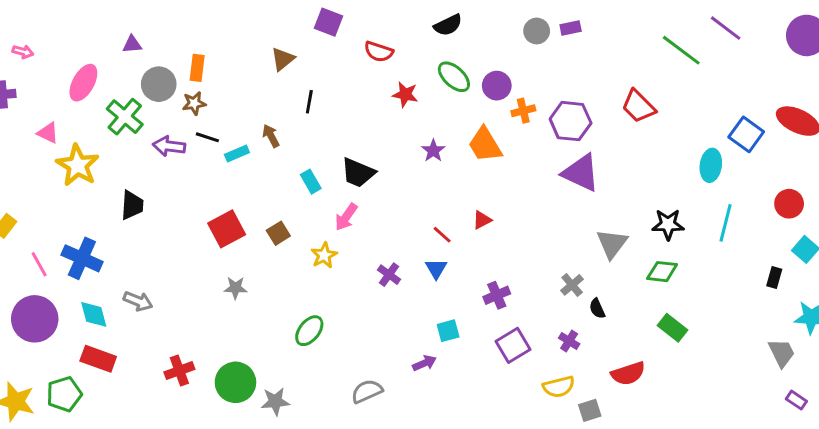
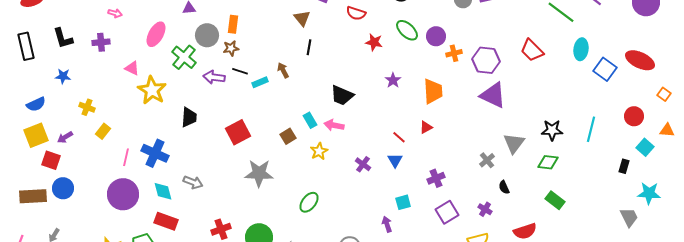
brown triangle: (283, 59) -> (302, 18), moved, turned -30
orange trapezoid: (485, 145) -> (433, 91), moved, turned -152
cyan ellipse: (711, 165) -> (581, 49), moved
cyan rectangle: (311, 182) -> (310, 120), moved
pink arrow: (346, 217) -> (334, 125), turned 66
red square: (227, 229) -> (238, 132), moved
pink line: (39, 264) -> (126, 157), turned 42
gray cross: (572, 285) -> (487, 160), moved
gray star: (235, 288) -> (259, 173), size x1.8
purple arrow: (424, 363) -> (387, 224), turned -84

